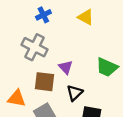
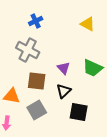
yellow triangle: (86, 17) -> (88, 24), moved
purple triangle: (66, 67) -> (64, 68), moved

